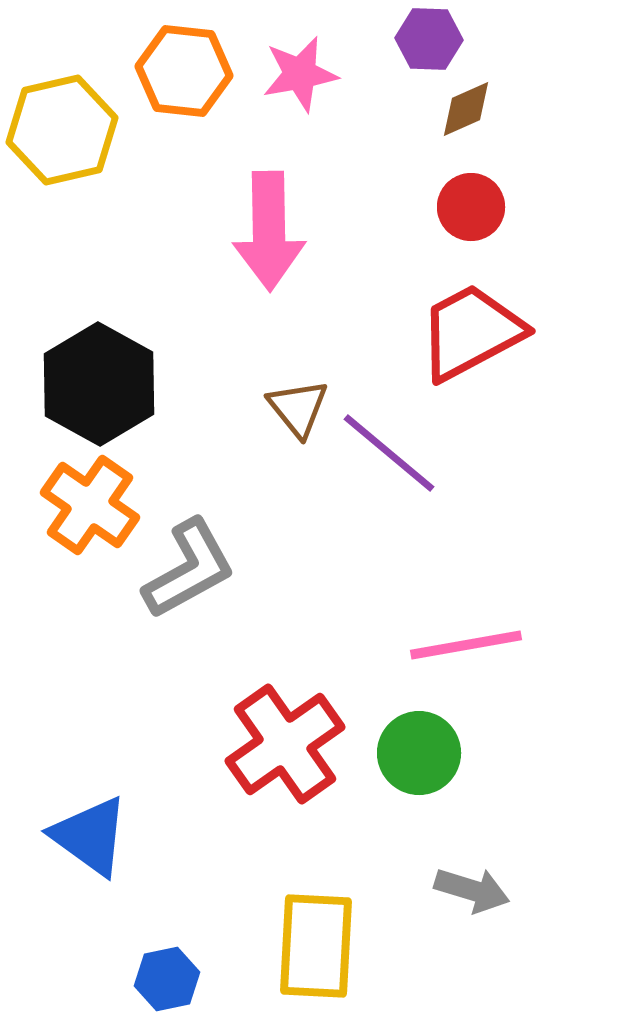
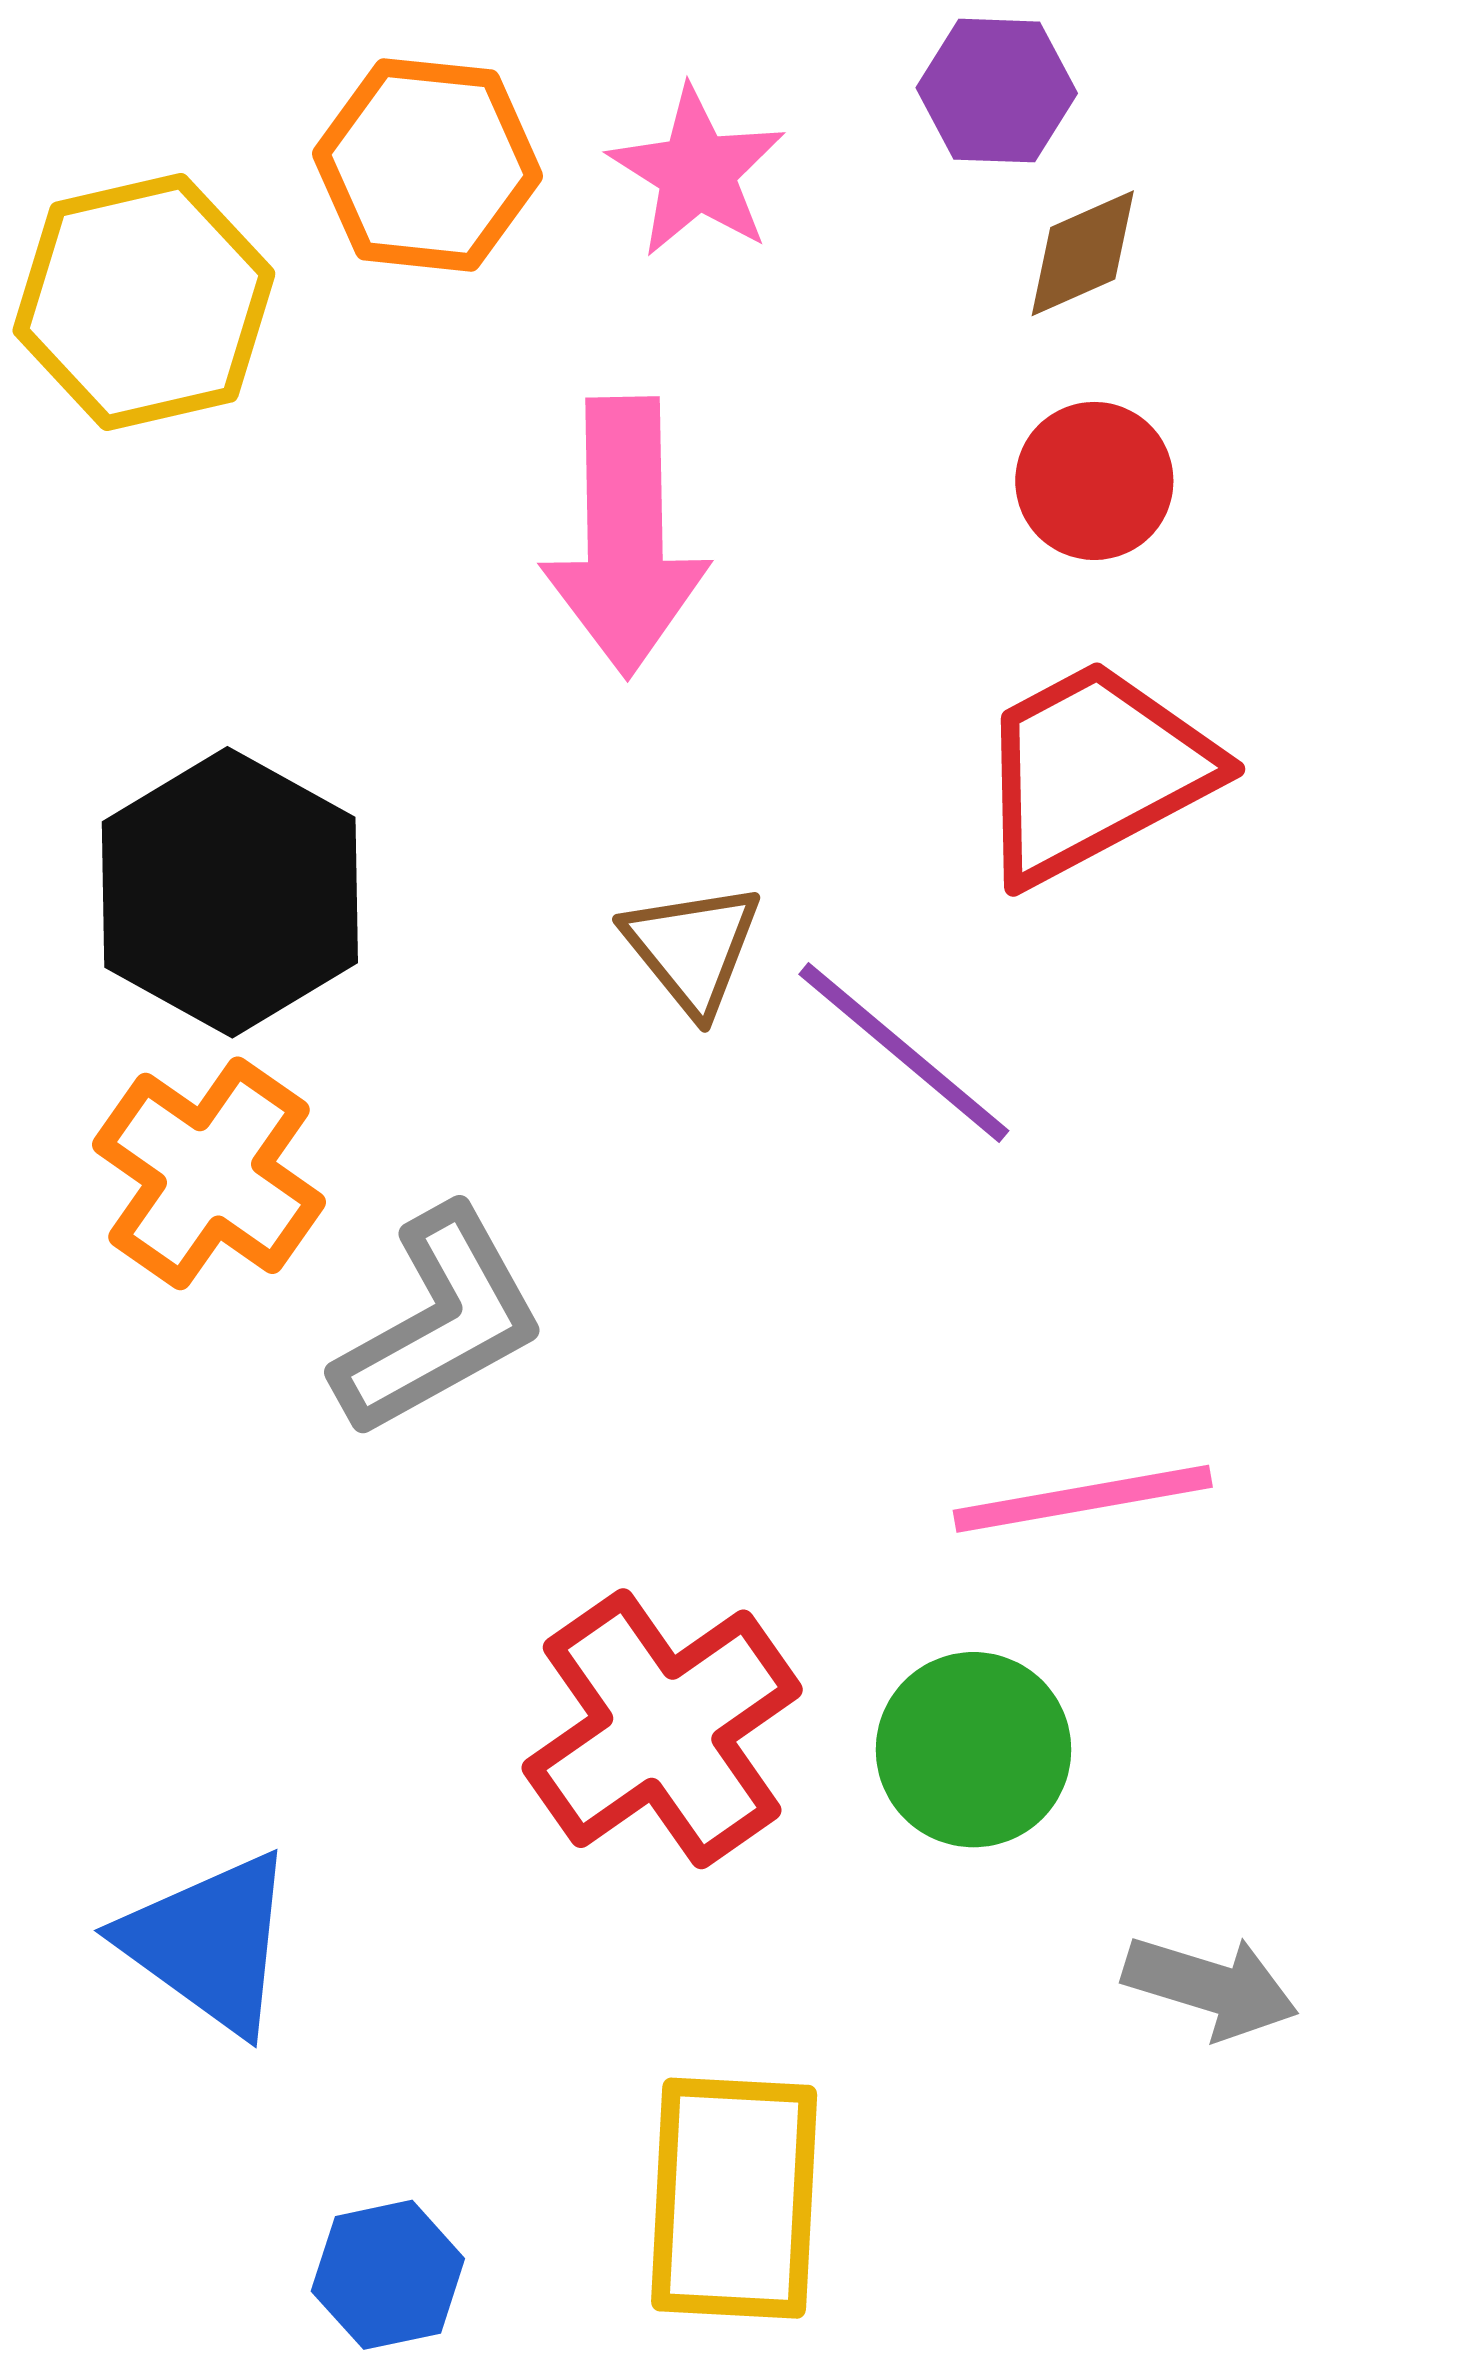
pink star: (300, 74) -> (697, 172), turned -30
gray arrow: (472, 890) -> (1211, 1987), moved

